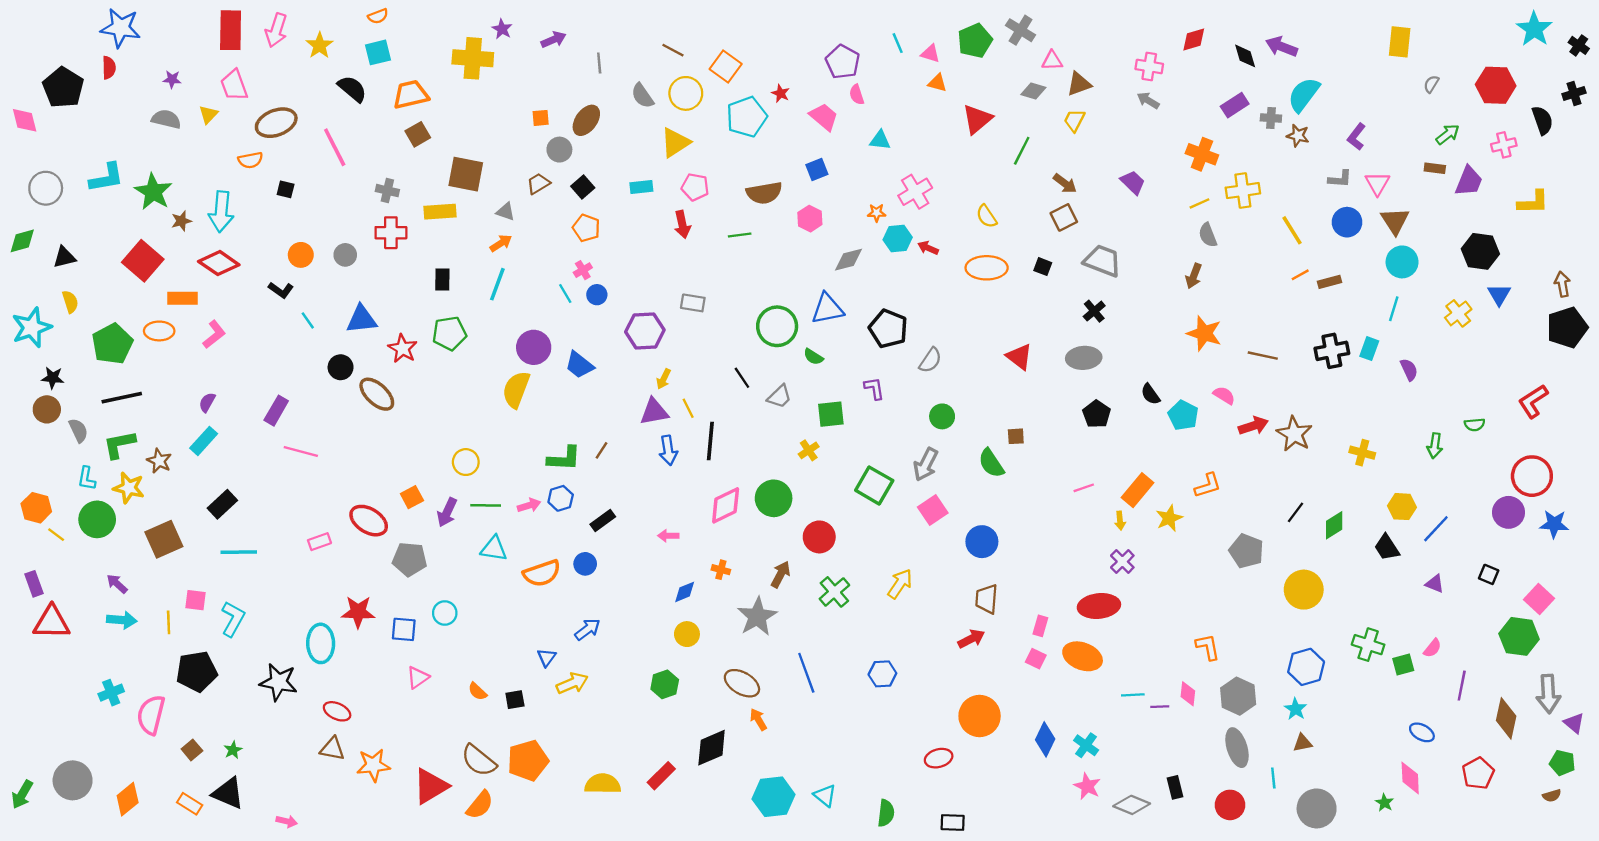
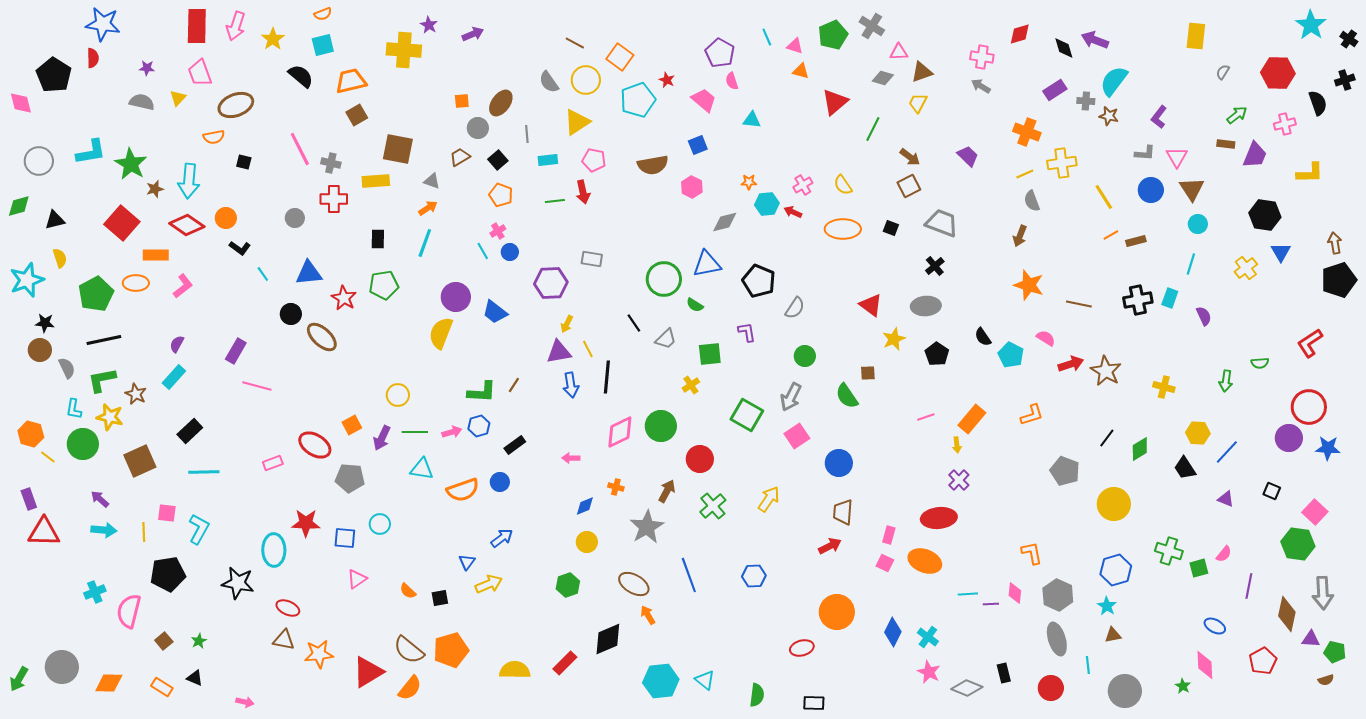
gray line: (599, 63) -> (527, 134), moved
pink line: (335, 147) -> (300, 149), moved
pink cross: (915, 192) -> (803, 185), moved, size x0.7
green line: (740, 235) -> (555, 201), moved
orange circle: (301, 255) -> (226, 218), moved
cyan circle: (1402, 262) -> (1198, 224), size x0.7
yellow star: (1169, 518) -> (894, 339), moved
purple triangle: (1574, 723) -> (1311, 639), moved, turned -36
black triangle: (228, 793) -> (195, 678), size x0.6
orange diamond: (128, 799) -> (109, 683), turned 40

